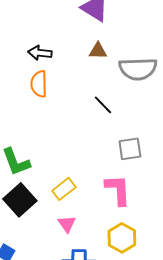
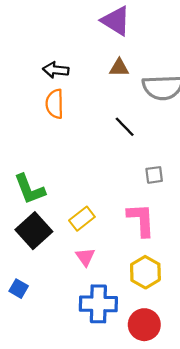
gray square: (130, 149) -> (154, 175), size x0.7

